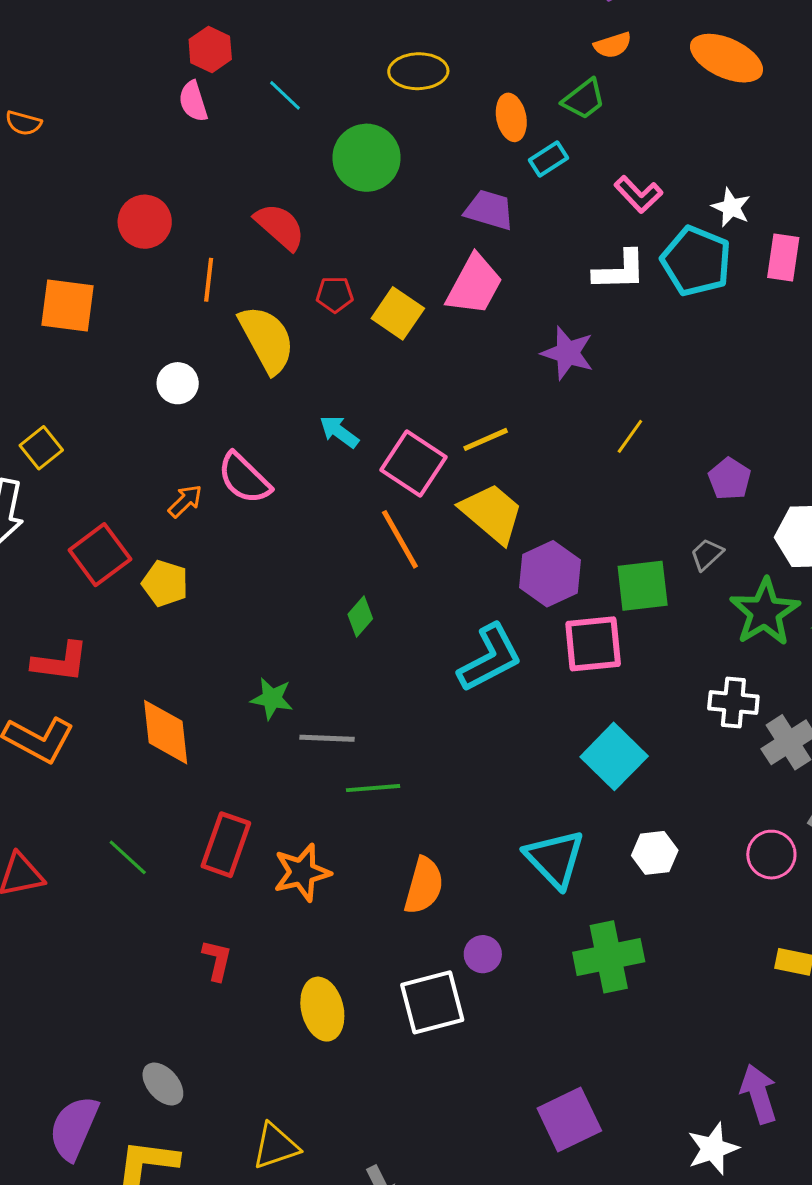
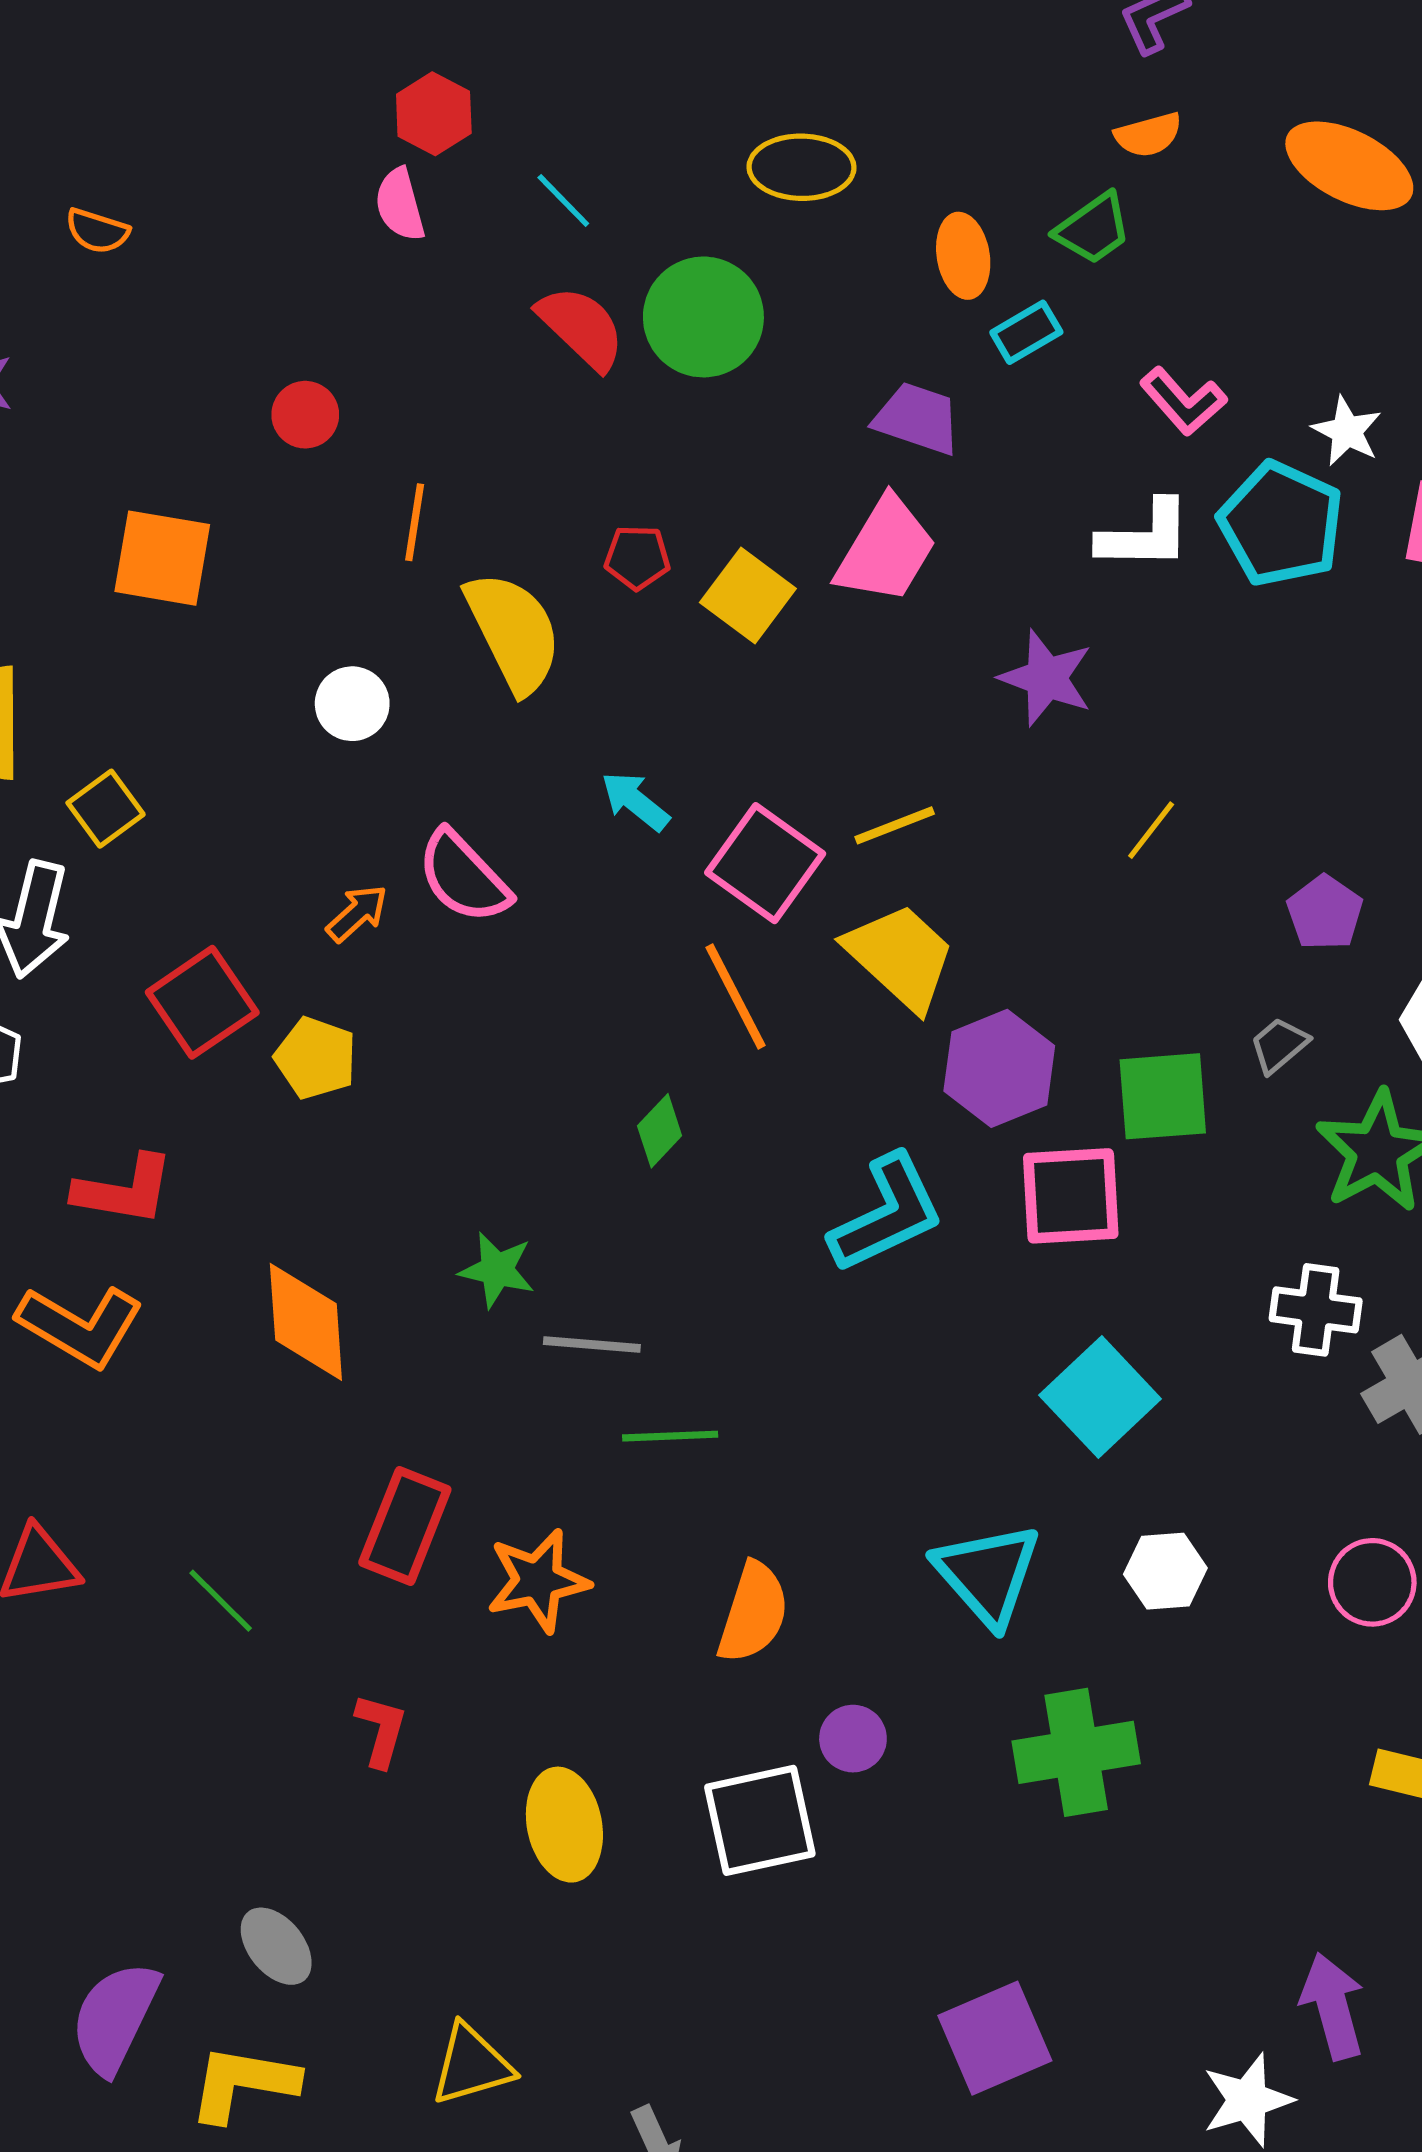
red circle: (145, 222) -> (305, 415), size x0.7
red semicircle: (280, 226) -> (581, 328), moved
green line: (128, 857) -> (221, 1601), moved

